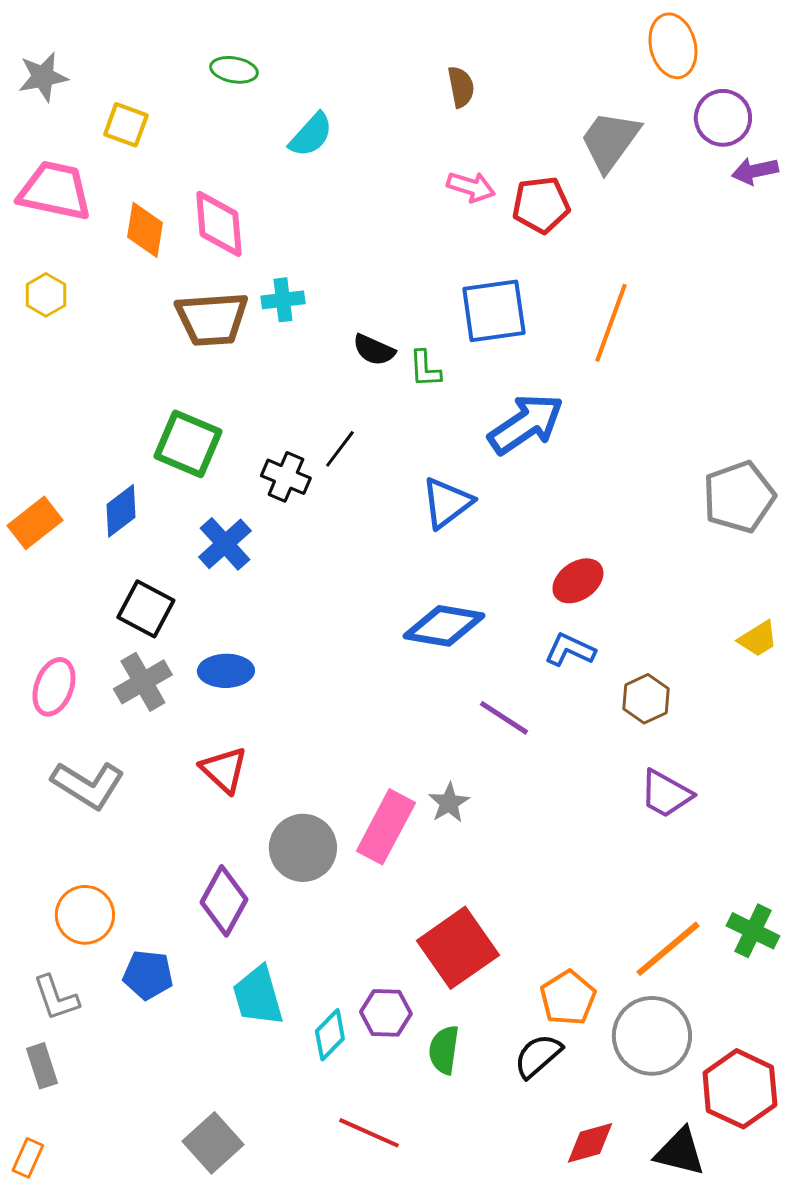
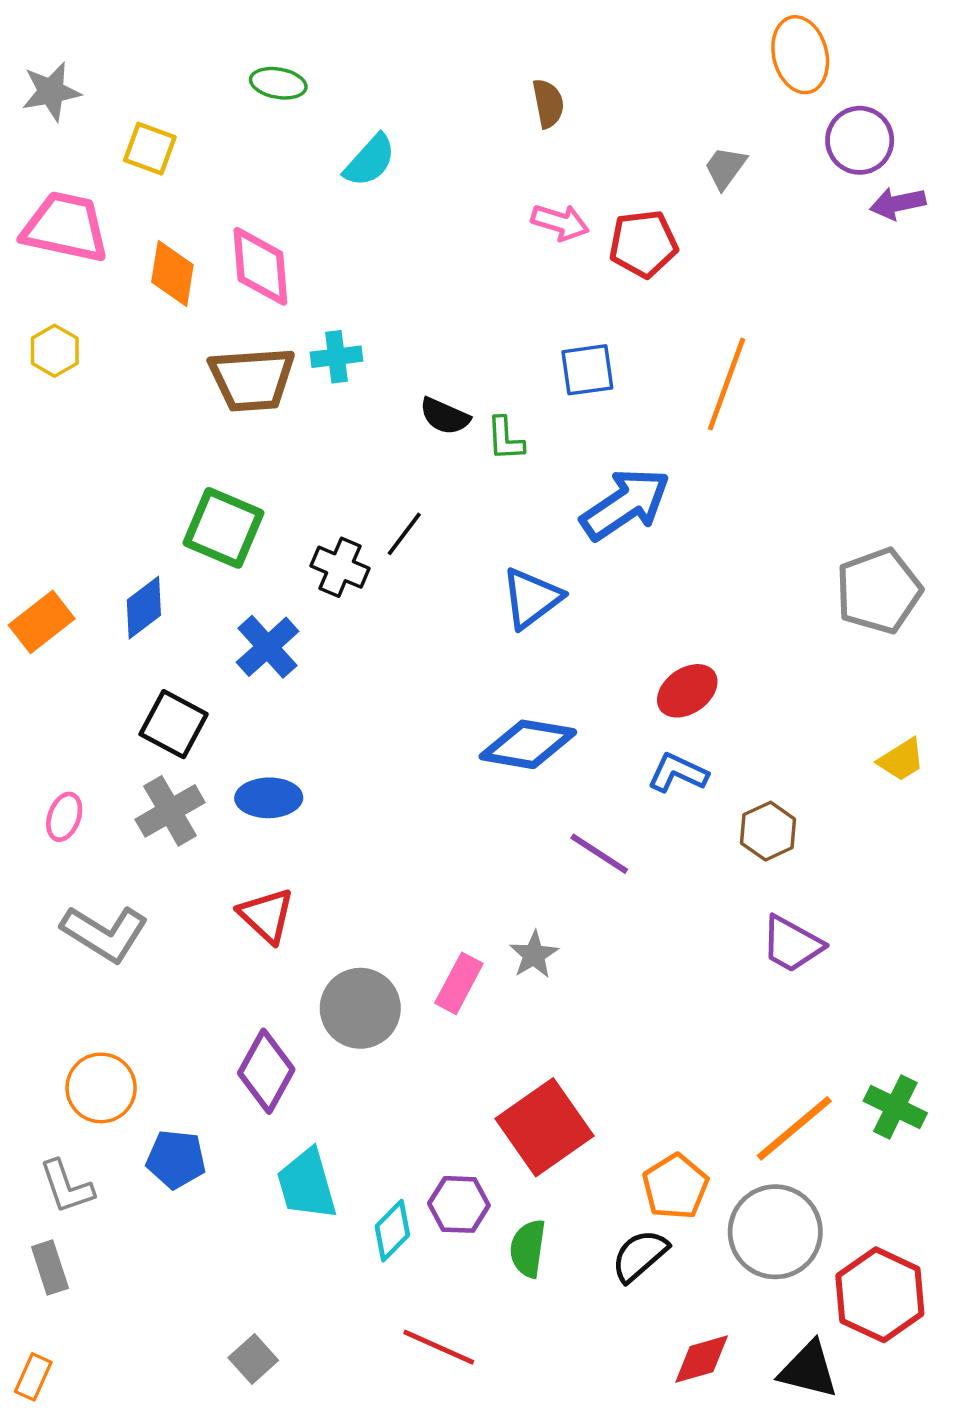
gray trapezoid: (610, 141) -> (725, 168), size x0.6
blue square: (494, 311) -> (587, 370), size x0.7
pink ellipse: (54, 687) -> (64, 817), size x0.7
pink rectangle: (386, 827) -> (459, 983), size x0.7
gray square: (213, 1143) -> (253, 1359), size x0.7

